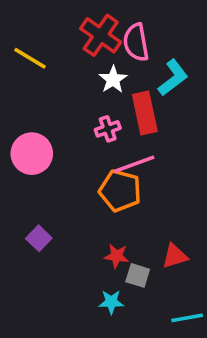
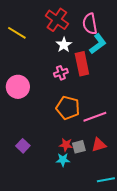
pink semicircle: (136, 42) -> (90, 24), moved
pink line: (134, 164) -> (95, 117), moved
purple square: (39, 238) -> (23, 146), moved
gray square: (138, 275) -> (79, 147), moved, turned -32
cyan star: (111, 302) -> (63, 160), moved

